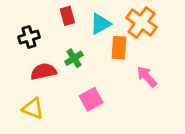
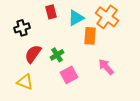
green cross: (74, 58) -> (57, 55), moved
red semicircle: (44, 71) -> (33, 54), turned -42
pink arrow: (147, 77) -> (106, 67), moved

